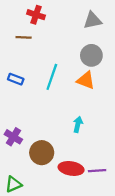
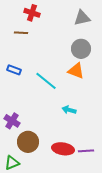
cyan line: (52, 77) -> (46, 81), moved, turned -70
cyan arrow: (78, 124) -> (69, 110), turned -88
brown circle: (42, 153) -> (28, 142), moved

